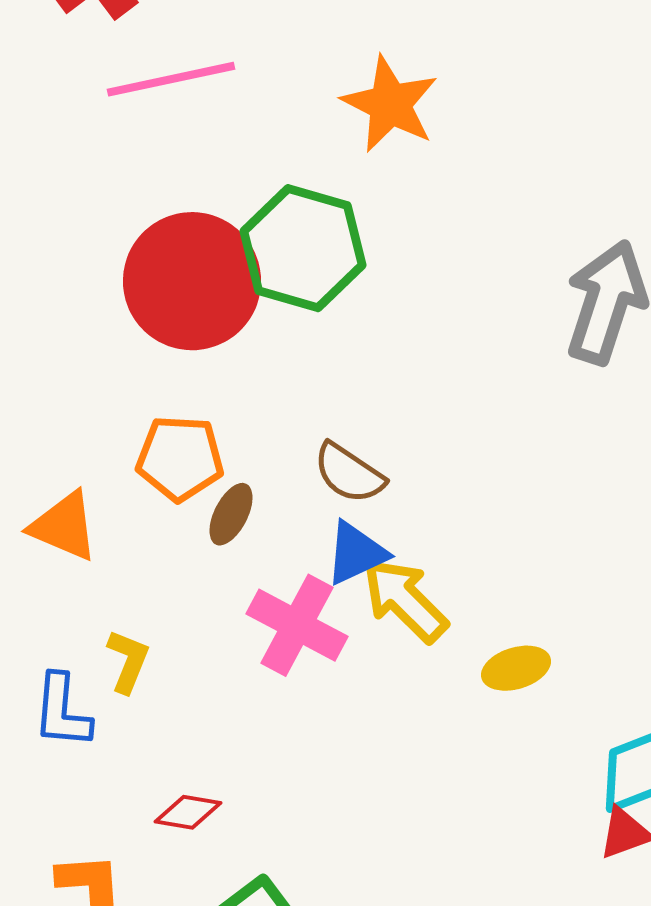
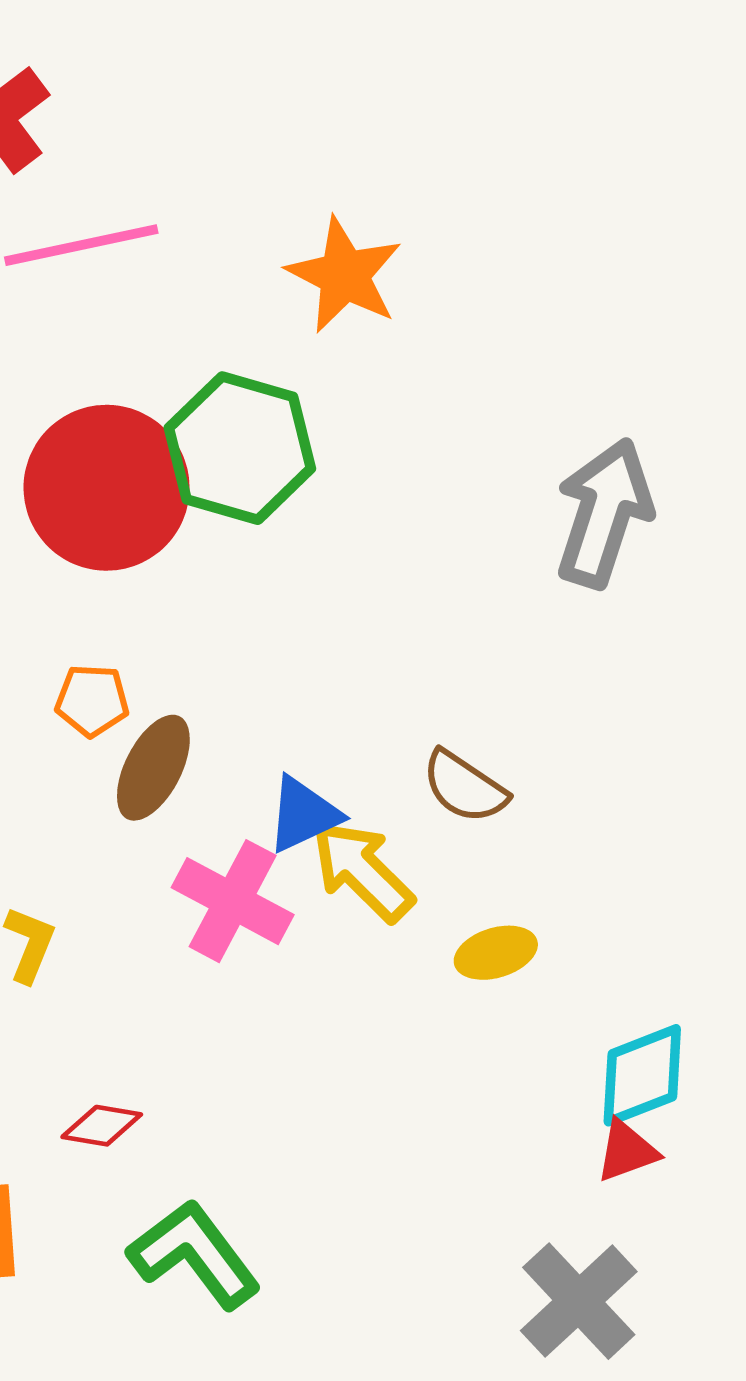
orange pentagon: (180, 458) -> (92, 700), size x0.7
brown semicircle: (349, 473) -> (465, 787), moved
brown ellipse: (231, 514) -> (153, 768), size x1.4

